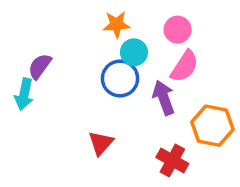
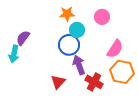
pink semicircle: (185, 66) -> (115, 49), moved
purple arrow: (164, 98) -> (79, 65), moved
red cross: (172, 160) -> (94, 82), moved

